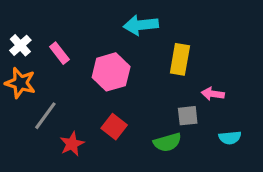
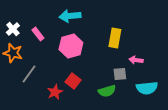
cyan arrow: (141, 25) -> (70, 16), moved
cyan semicircle: (230, 138) -> (147, 88), size x1.5
red star: (72, 144) -> (55, 92), moved

